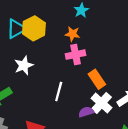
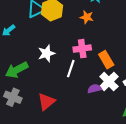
pink cross: (76, 55) -> (82, 49), moved
white star: (24, 65) -> (46, 53), moved

